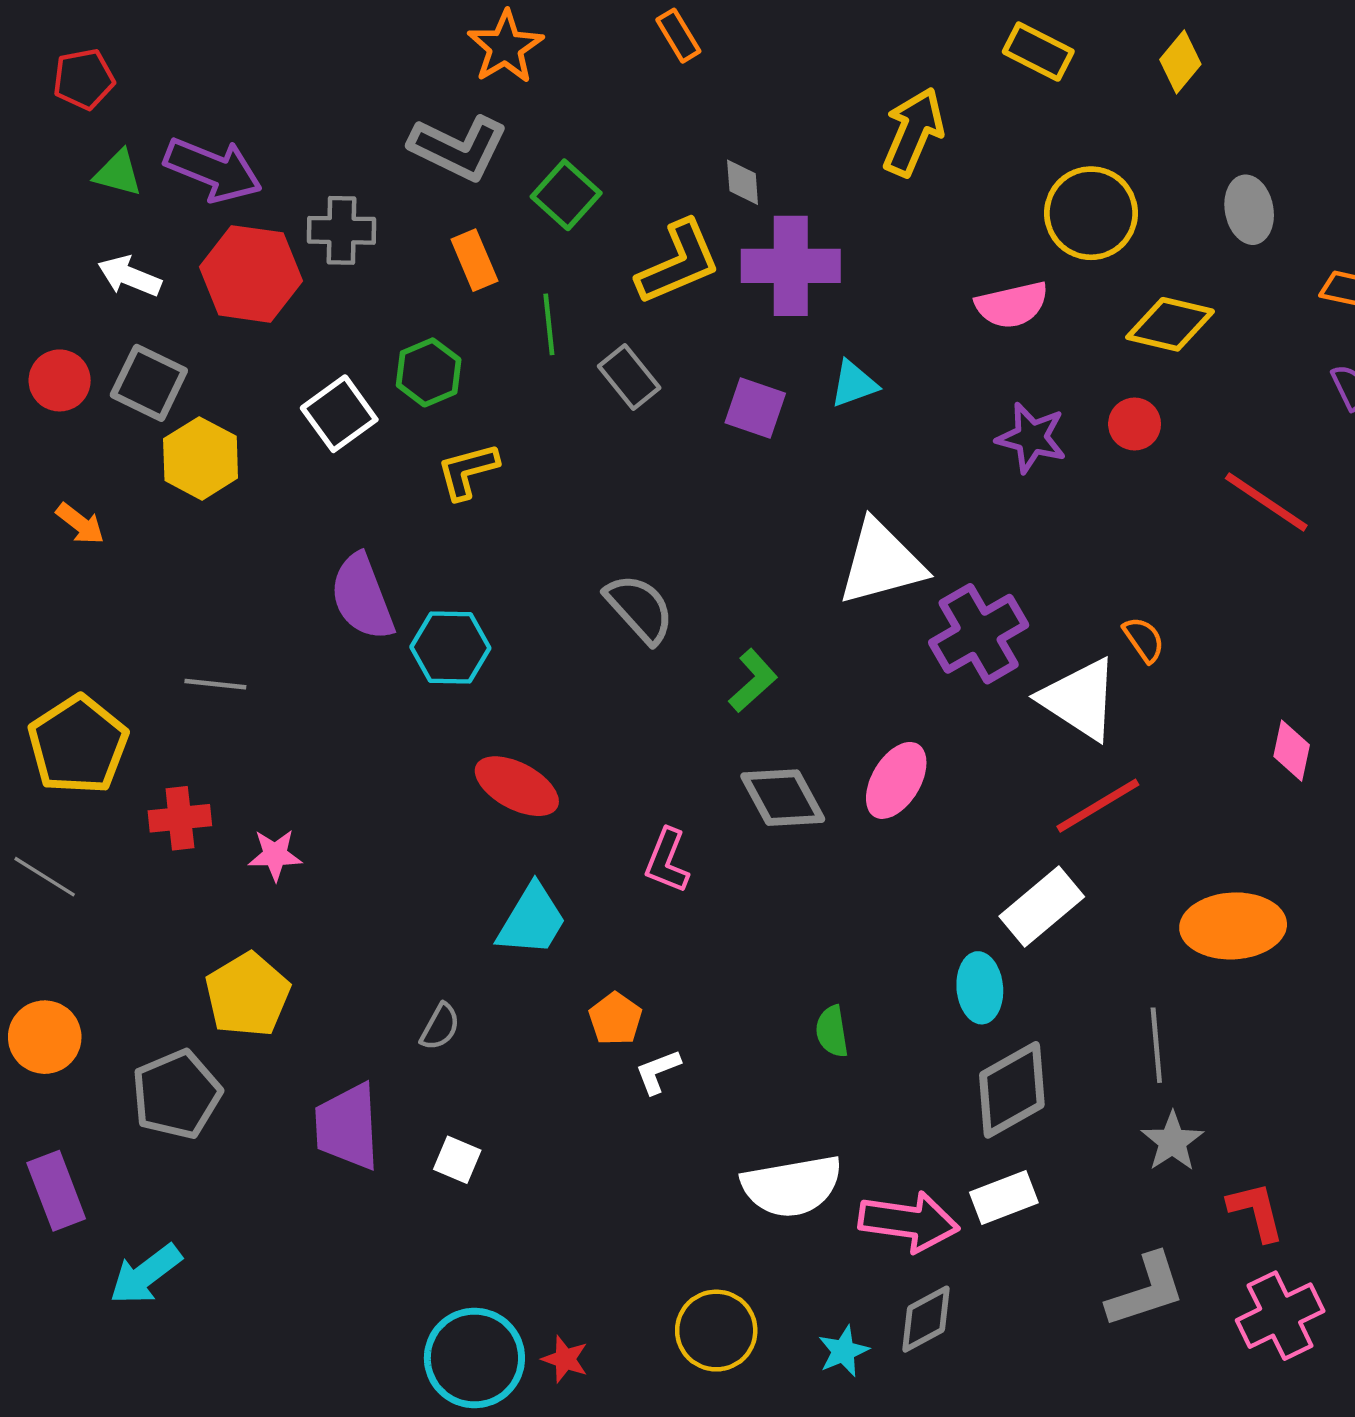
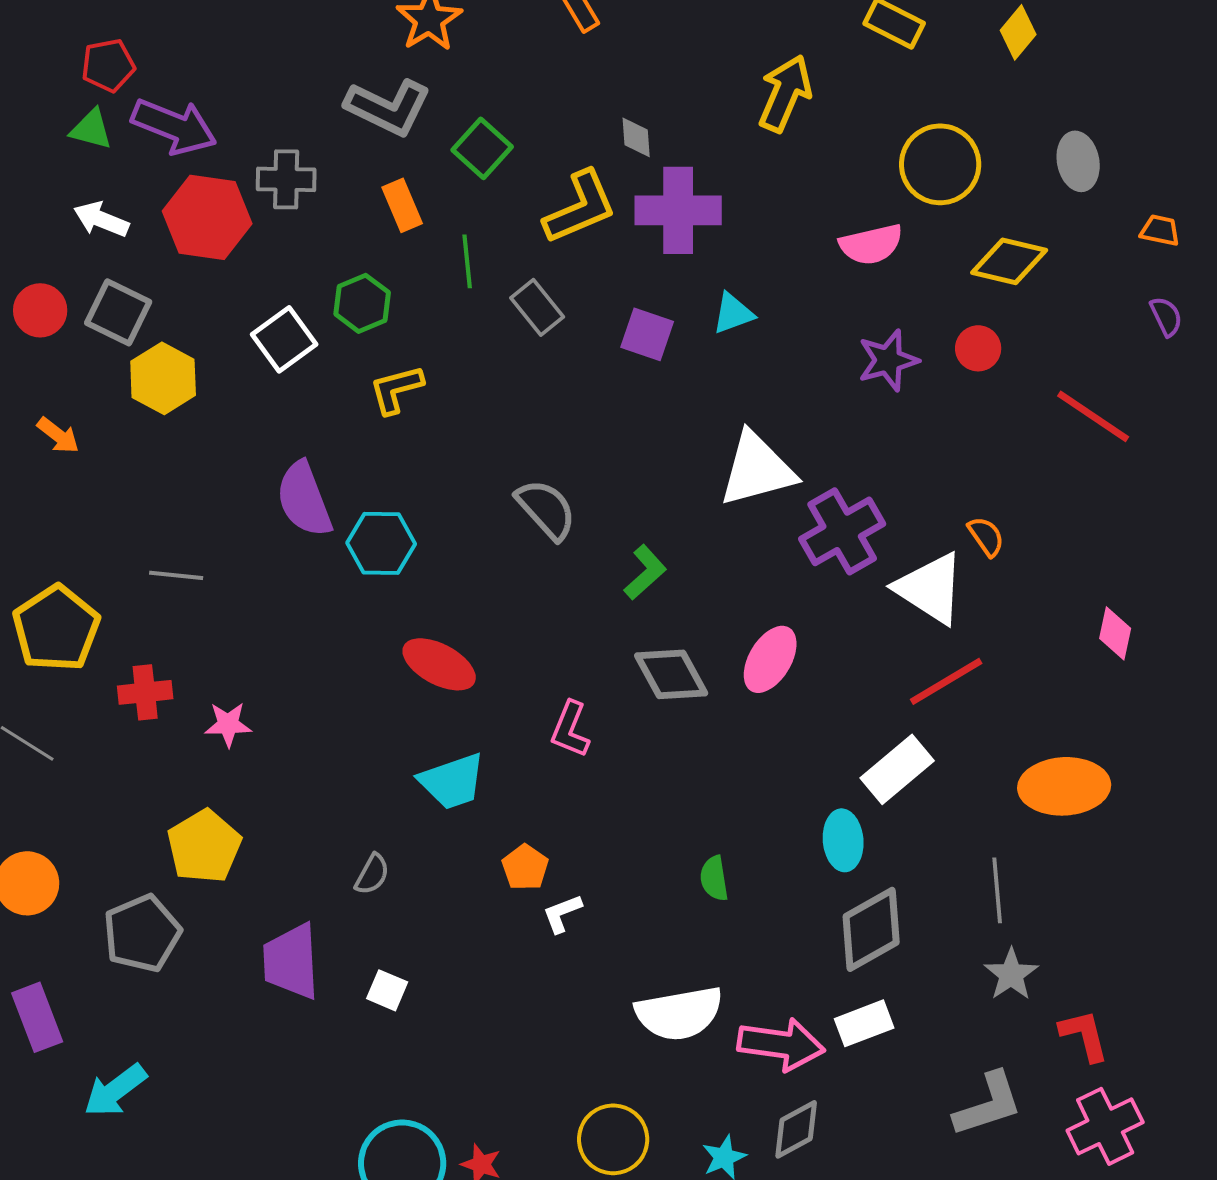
red pentagon: (84, 79) -> (108, 65), moved
purple star: (1031, 438) -> (888, 360), turned -30
cyan trapezoid: (532, 920) -> (452, 781), turned 40

